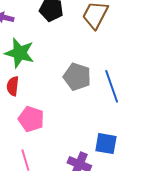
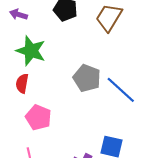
blue line: (112, 86) -> (121, 90), turned -32

